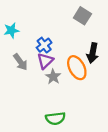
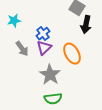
black arrow: (93, 53) -> (86, 25), moved
gray star: (53, 77) -> (50, 75), moved, size x1.5

